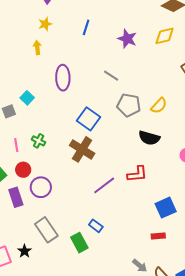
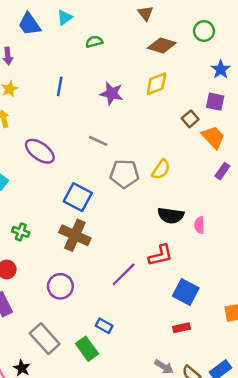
purple ellipse: (63, 78) -> (40, 151), turned -45
black semicircle: (149, 138) -> (171, 216), moved
red L-shape: (137, 174) -> (161, 255), moved
purple line: (104, 185) -> (124, 274), moved
purple circle: (41, 187) -> (60, 286), moved
blue square: (166, 208) -> (186, 292), turned -30

